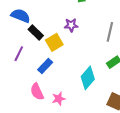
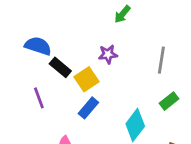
purple line: (19, 54) -> (39, 98), turned -42
blue rectangle: (45, 66) -> (88, 108), moved

